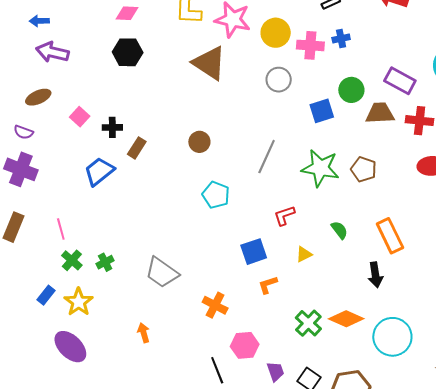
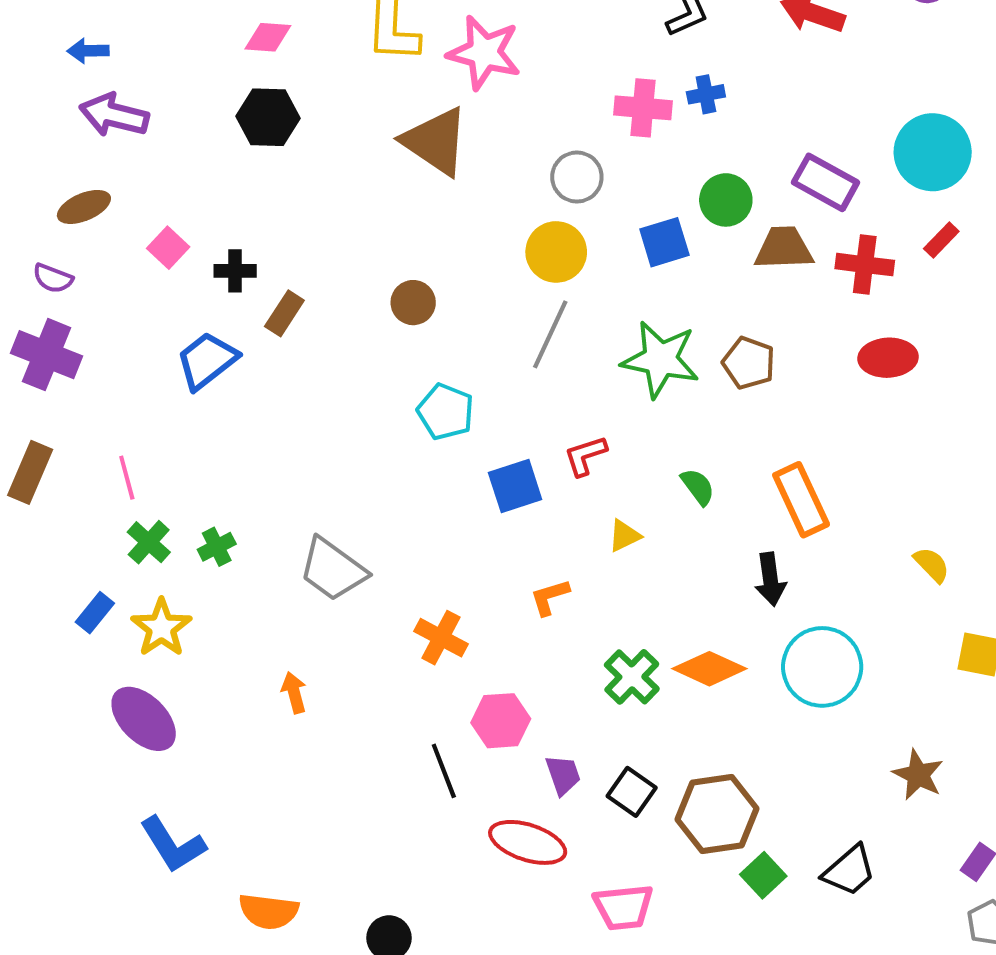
yellow circle: (276, 33) -> (556, 252), moved
blue square: (254, 252) -> (515, 486), moved
cyan circle: (392, 337) -> (822, 667), moved

